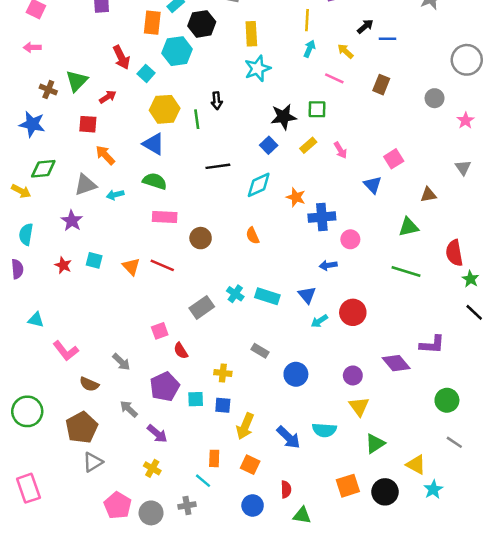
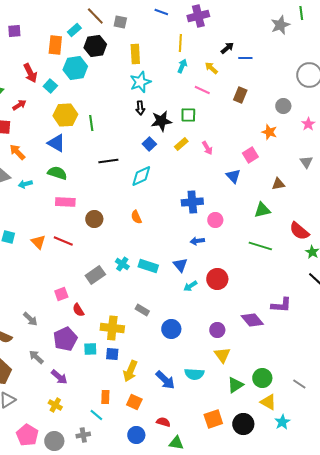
black arrow: (217, 101) -> (140, 108), moved
orange star: (296, 197) -> (269, 132), moved
red semicircle: (454, 253) -> (299, 231), turned -40
yellow cross: (223, 373) -> (112, 328), size x1.6
green circle: (447, 400) -> (262, 378), moved
red semicircle: (286, 489) -> (163, 422), turned -72

